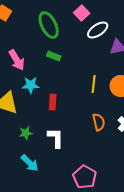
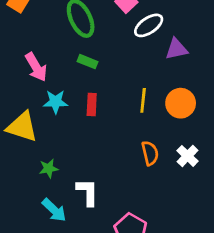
red rectangle: (53, 102) -> (92, 105), moved
white L-shape: (56, 138) -> (88, 192), moved

